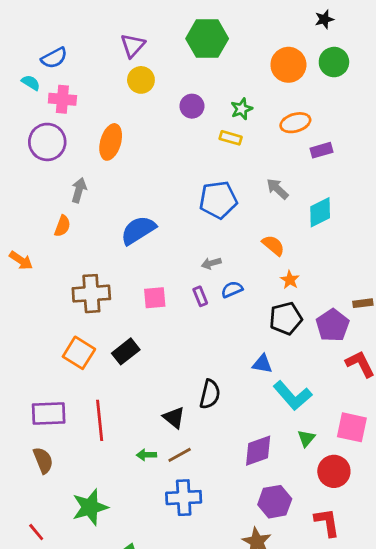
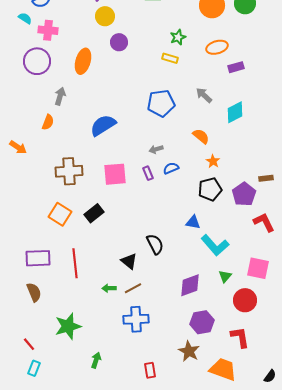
purple circle: (192, 106) -> (119, 42), moved
pink square: (155, 298) -> (115, 174), size x1.4
black semicircle: (210, 394) -> (155, 244), turned -40

